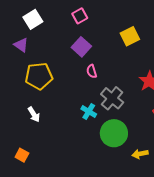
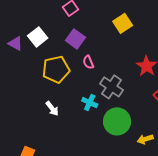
white square: (33, 19) -> (38, 37), moved
yellow pentagon: (39, 76) -> (56, 69), moved
white arrow: (34, 114) -> (52, 109), moved

